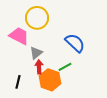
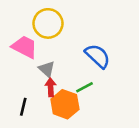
gray triangle: (36, 53) -> (47, 69), turned -40

